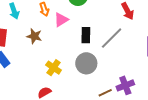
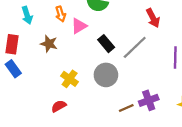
black rectangle: (86, 35) -> (106, 44), turned -42

